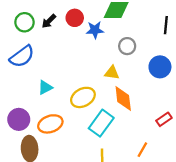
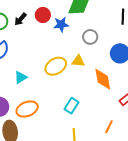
yellow ellipse: (83, 97) -> (56, 66), moved
orange diamond: (123, 99) -> (103, 79), moved
cyan rectangle: (101, 123) -> (72, 106), size x0.7

